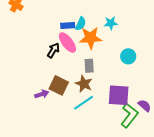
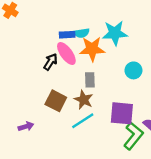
cyan star: (111, 23) -> (115, 33), size x1.6
cyan semicircle: (81, 24) -> (82, 33), turned 56
purple arrow: (42, 94) -> (26, 126), moved

